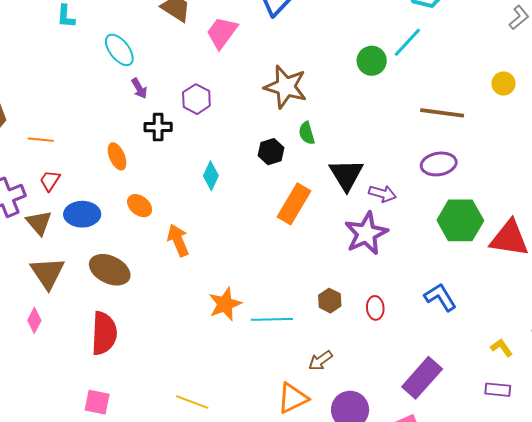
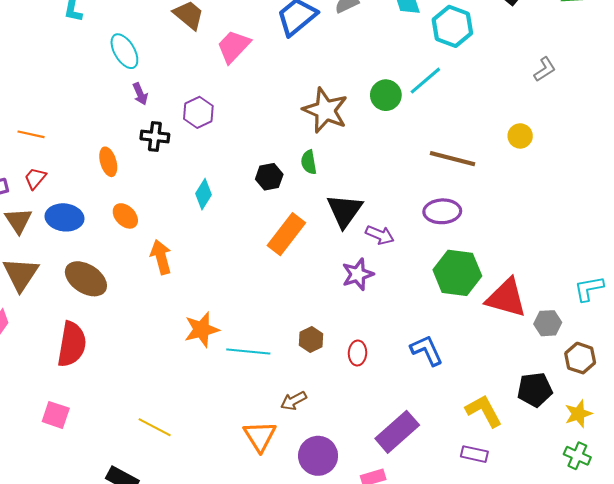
brown star: (286, 87) -> (325, 110), moved
purple star: (366, 233) -> (358, 274), size x0.7
yellow L-shape: (502, 348) -> (484, 411), size x1.6
orange triangle: (293, 398) -> (260, 436), turned -44

